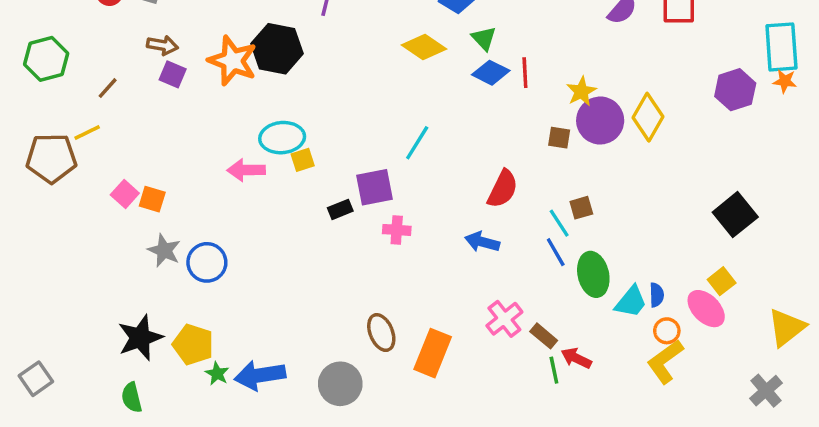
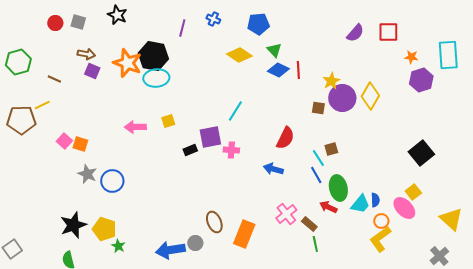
orange star: (785, 81) -> (411, 57), moved
brown line: (108, 88) -> (54, 79), turned 72
cyan ellipse: (282, 138) -> (156, 78), moved
pink cross: (397, 230) -> (231, 150), moved
yellow triangle: (787, 327) -> (451, 219), turned -40
red arrow: (576, 358) -> (328, 207), moved
blue arrow: (260, 375) -> (170, 250), moved
gray circle: (340, 384) -> (195, 243), moved, size x0.6

